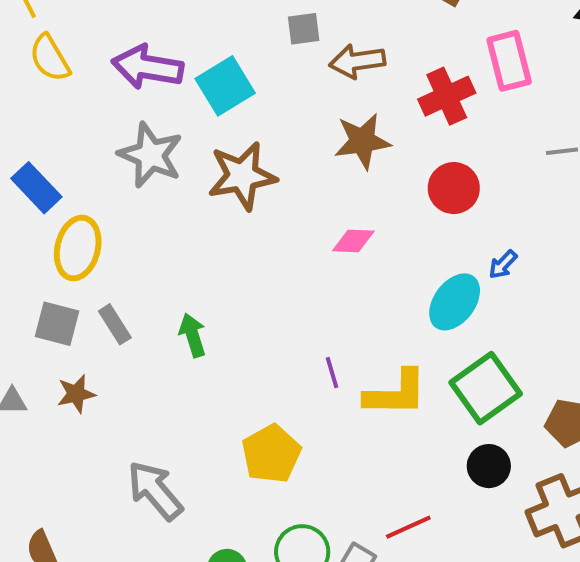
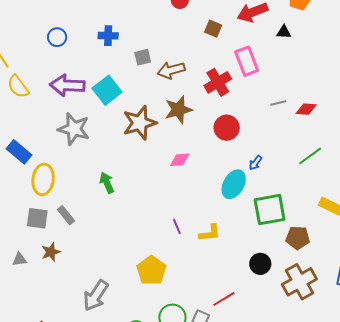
brown star: (242, 176) -> (140, 123), moved
green arrow: (193, 335) -> (107, 183), moved
green square: (486, 388) -> (270, 210), moved, turned 32
yellow L-shape: (396, 393) -> (210, 233), size x0.7
gray arrow: (155, 491) -> (96, 296), turned -100

